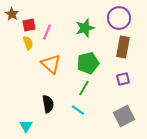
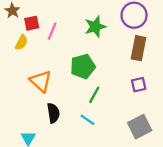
yellow semicircle: (28, 43) -> (21, 43), moved, turned 48
green pentagon: (88, 63) -> (83, 66), moved
orange triangle: (51, 64) -> (41, 81), moved

